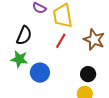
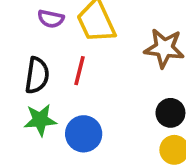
red line: (61, 41) -> (79, 71), moved

